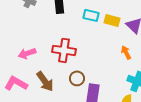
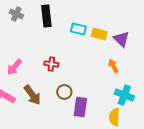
red cross: (64, 50) -> (51, 64), size x0.6
pink arrow: (27, 53) -> (14, 67), turned -30

